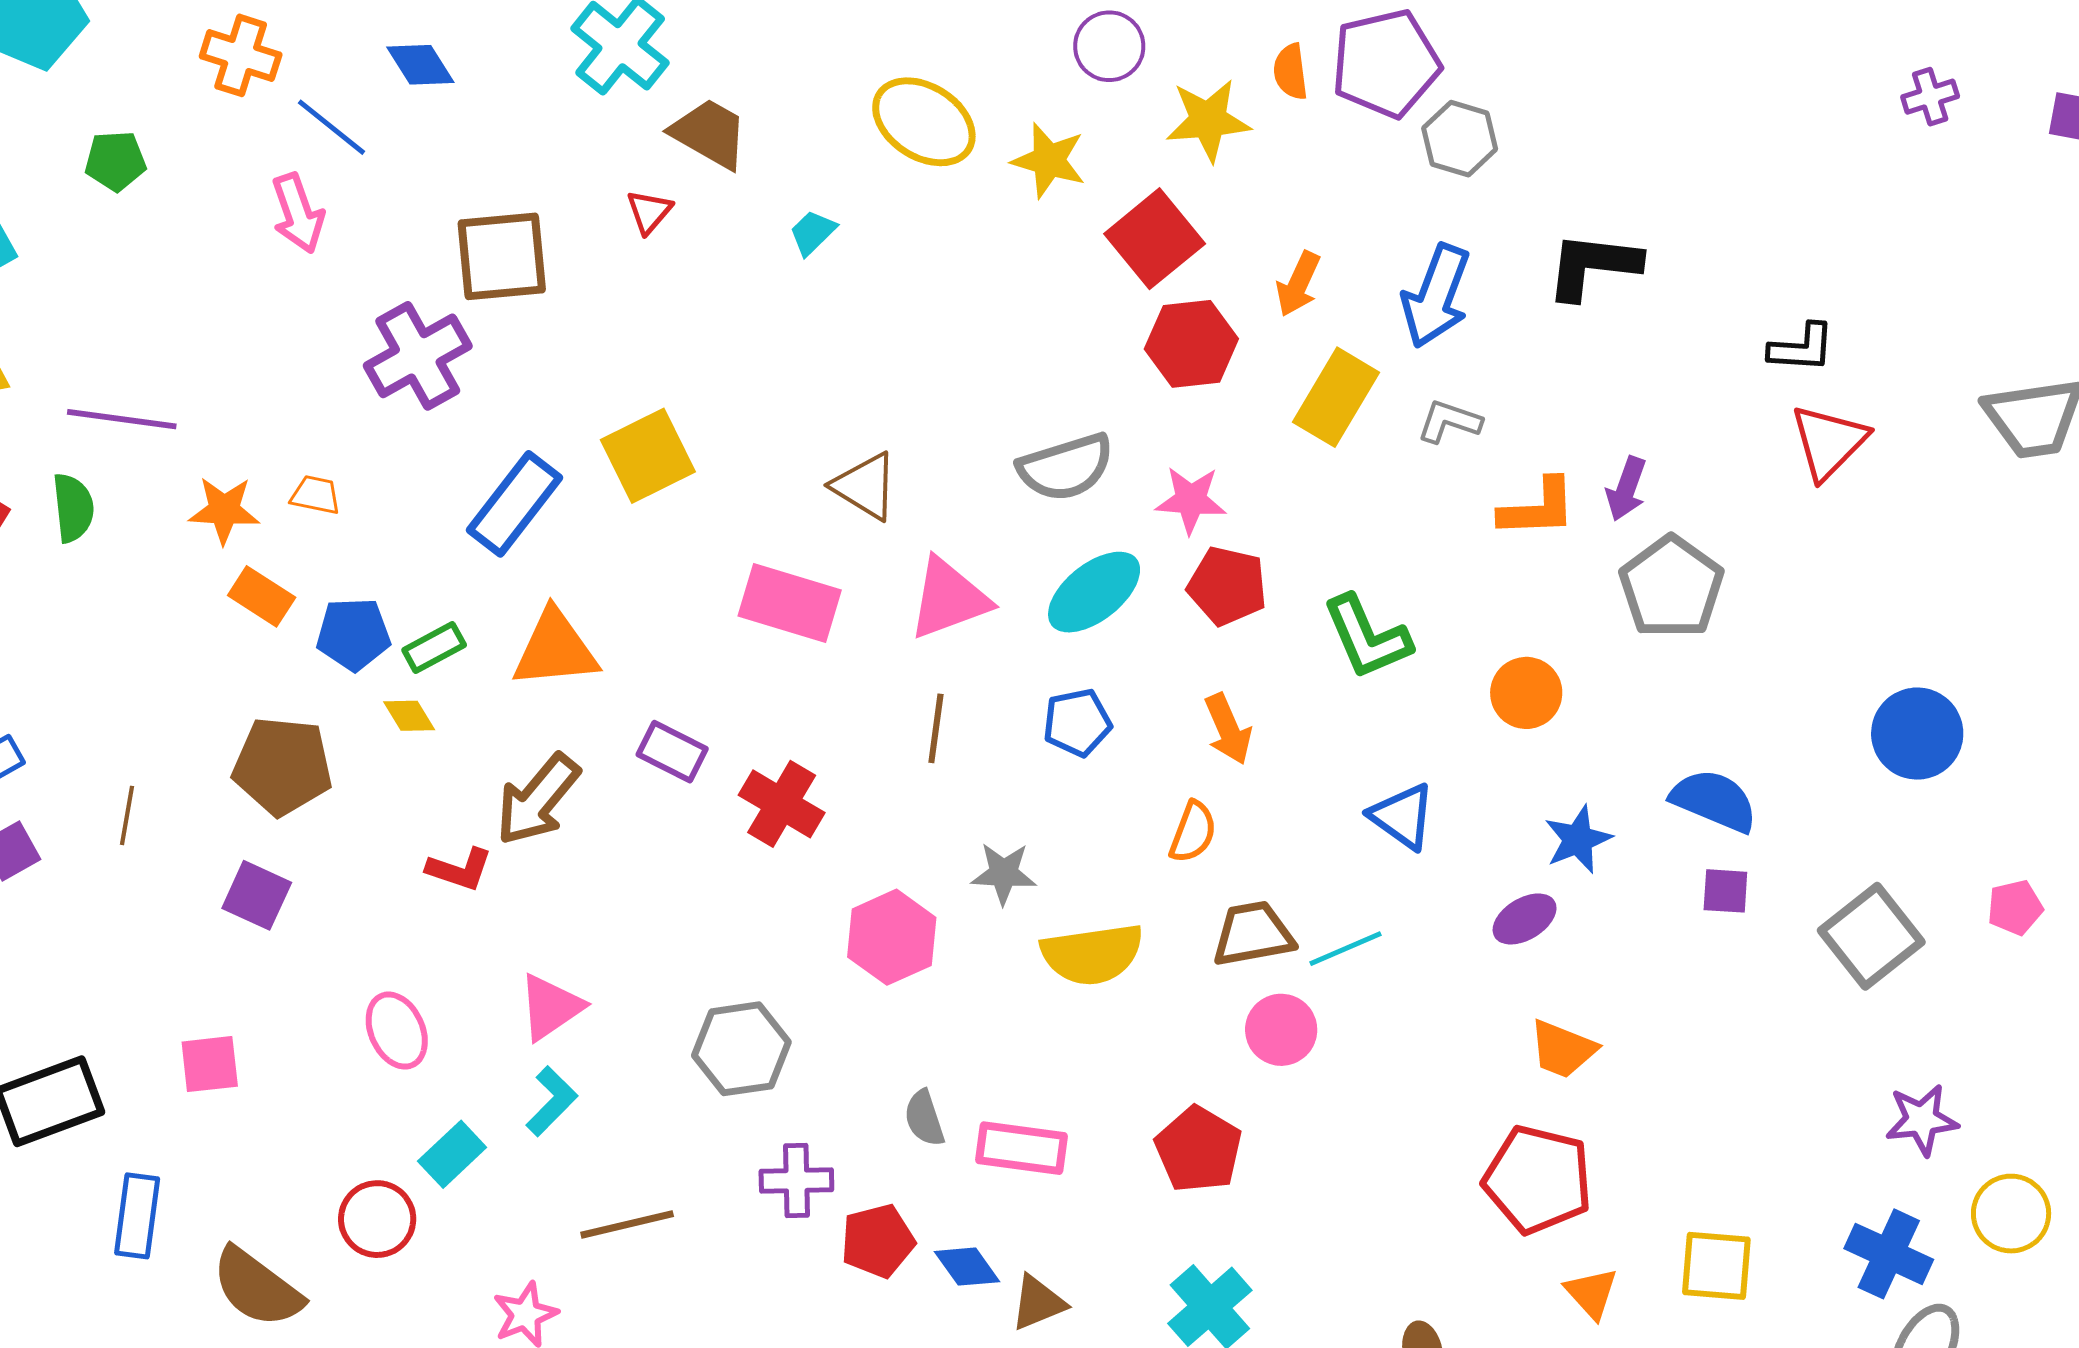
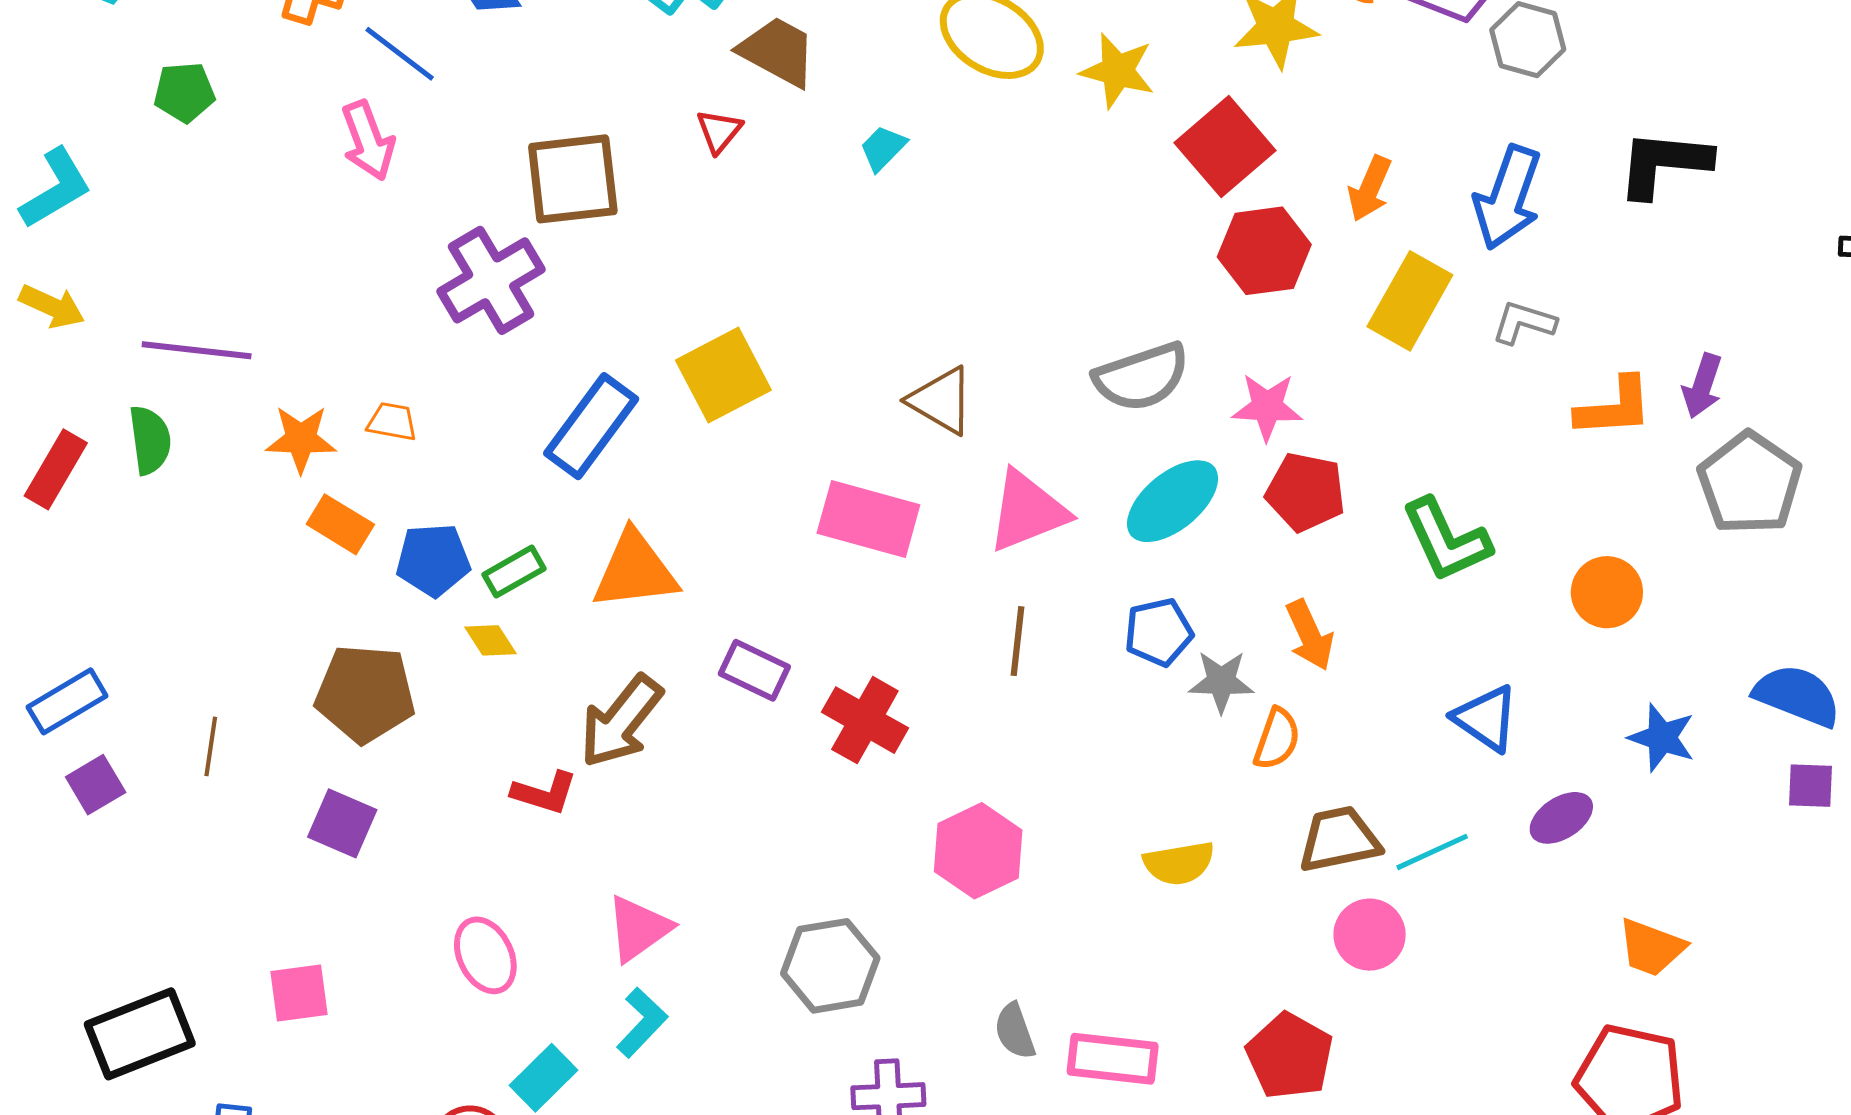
blue star: (1578, 840) -> (1662, 738), turned -30
gray star: (1004, 873) -> (1221, 682), moved
purple ellipse: (1525, 919) -> (1561, 818), moved
yellow semicircle: (1092, 954) -> (1179, 863), size x0.7

